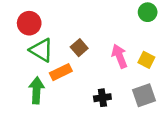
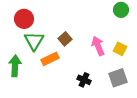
green triangle: (41, 50) -> (34, 41), turned 30
green arrow: (36, 90) -> (15, 66), moved
black cross: (102, 98) -> (84, 80), turned 32

